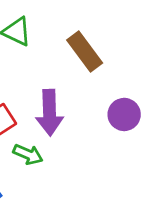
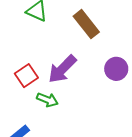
purple arrow: (50, 113) -> (62, 69), turned 48

